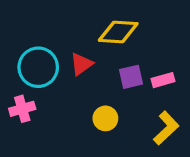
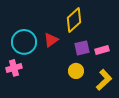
yellow diamond: (118, 32) -> (74, 20), turned -45
yellow circle: (105, 118) -> (76, 71), moved

